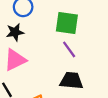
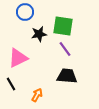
black star: (15, 32) -> (39, 34), moved

